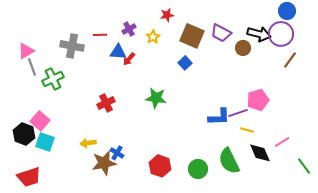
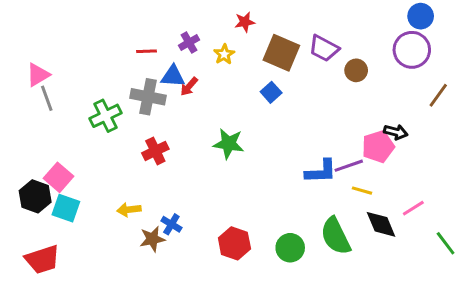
black arrow: (259, 34) -> (396, 132), moved, size x0.7
gray cross: (72, 46) -> (148, 97), moved
brown line: (290, 60) -> (438, 95), moved
green cross: (53, 79) -> (105, 116), moved
brown star: (104, 163) -> (152, 239), size x0.7

